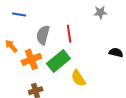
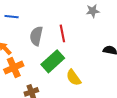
orange cross: (31, 59) -> (14, 68), moved

